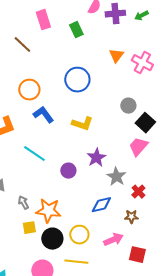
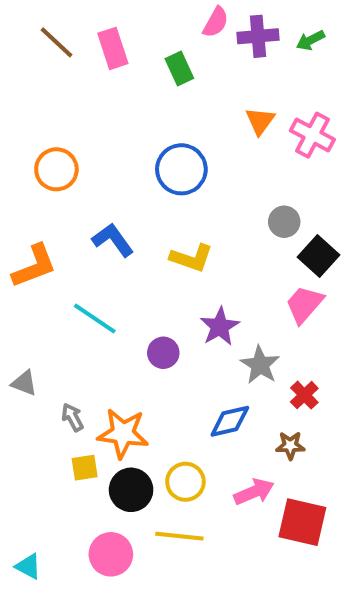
brown line: (22, 45) -> (56, 42), moved
orange circle: (29, 90) -> (56, 169), moved
red square: (137, 255) -> (302, 522), size x1.4

